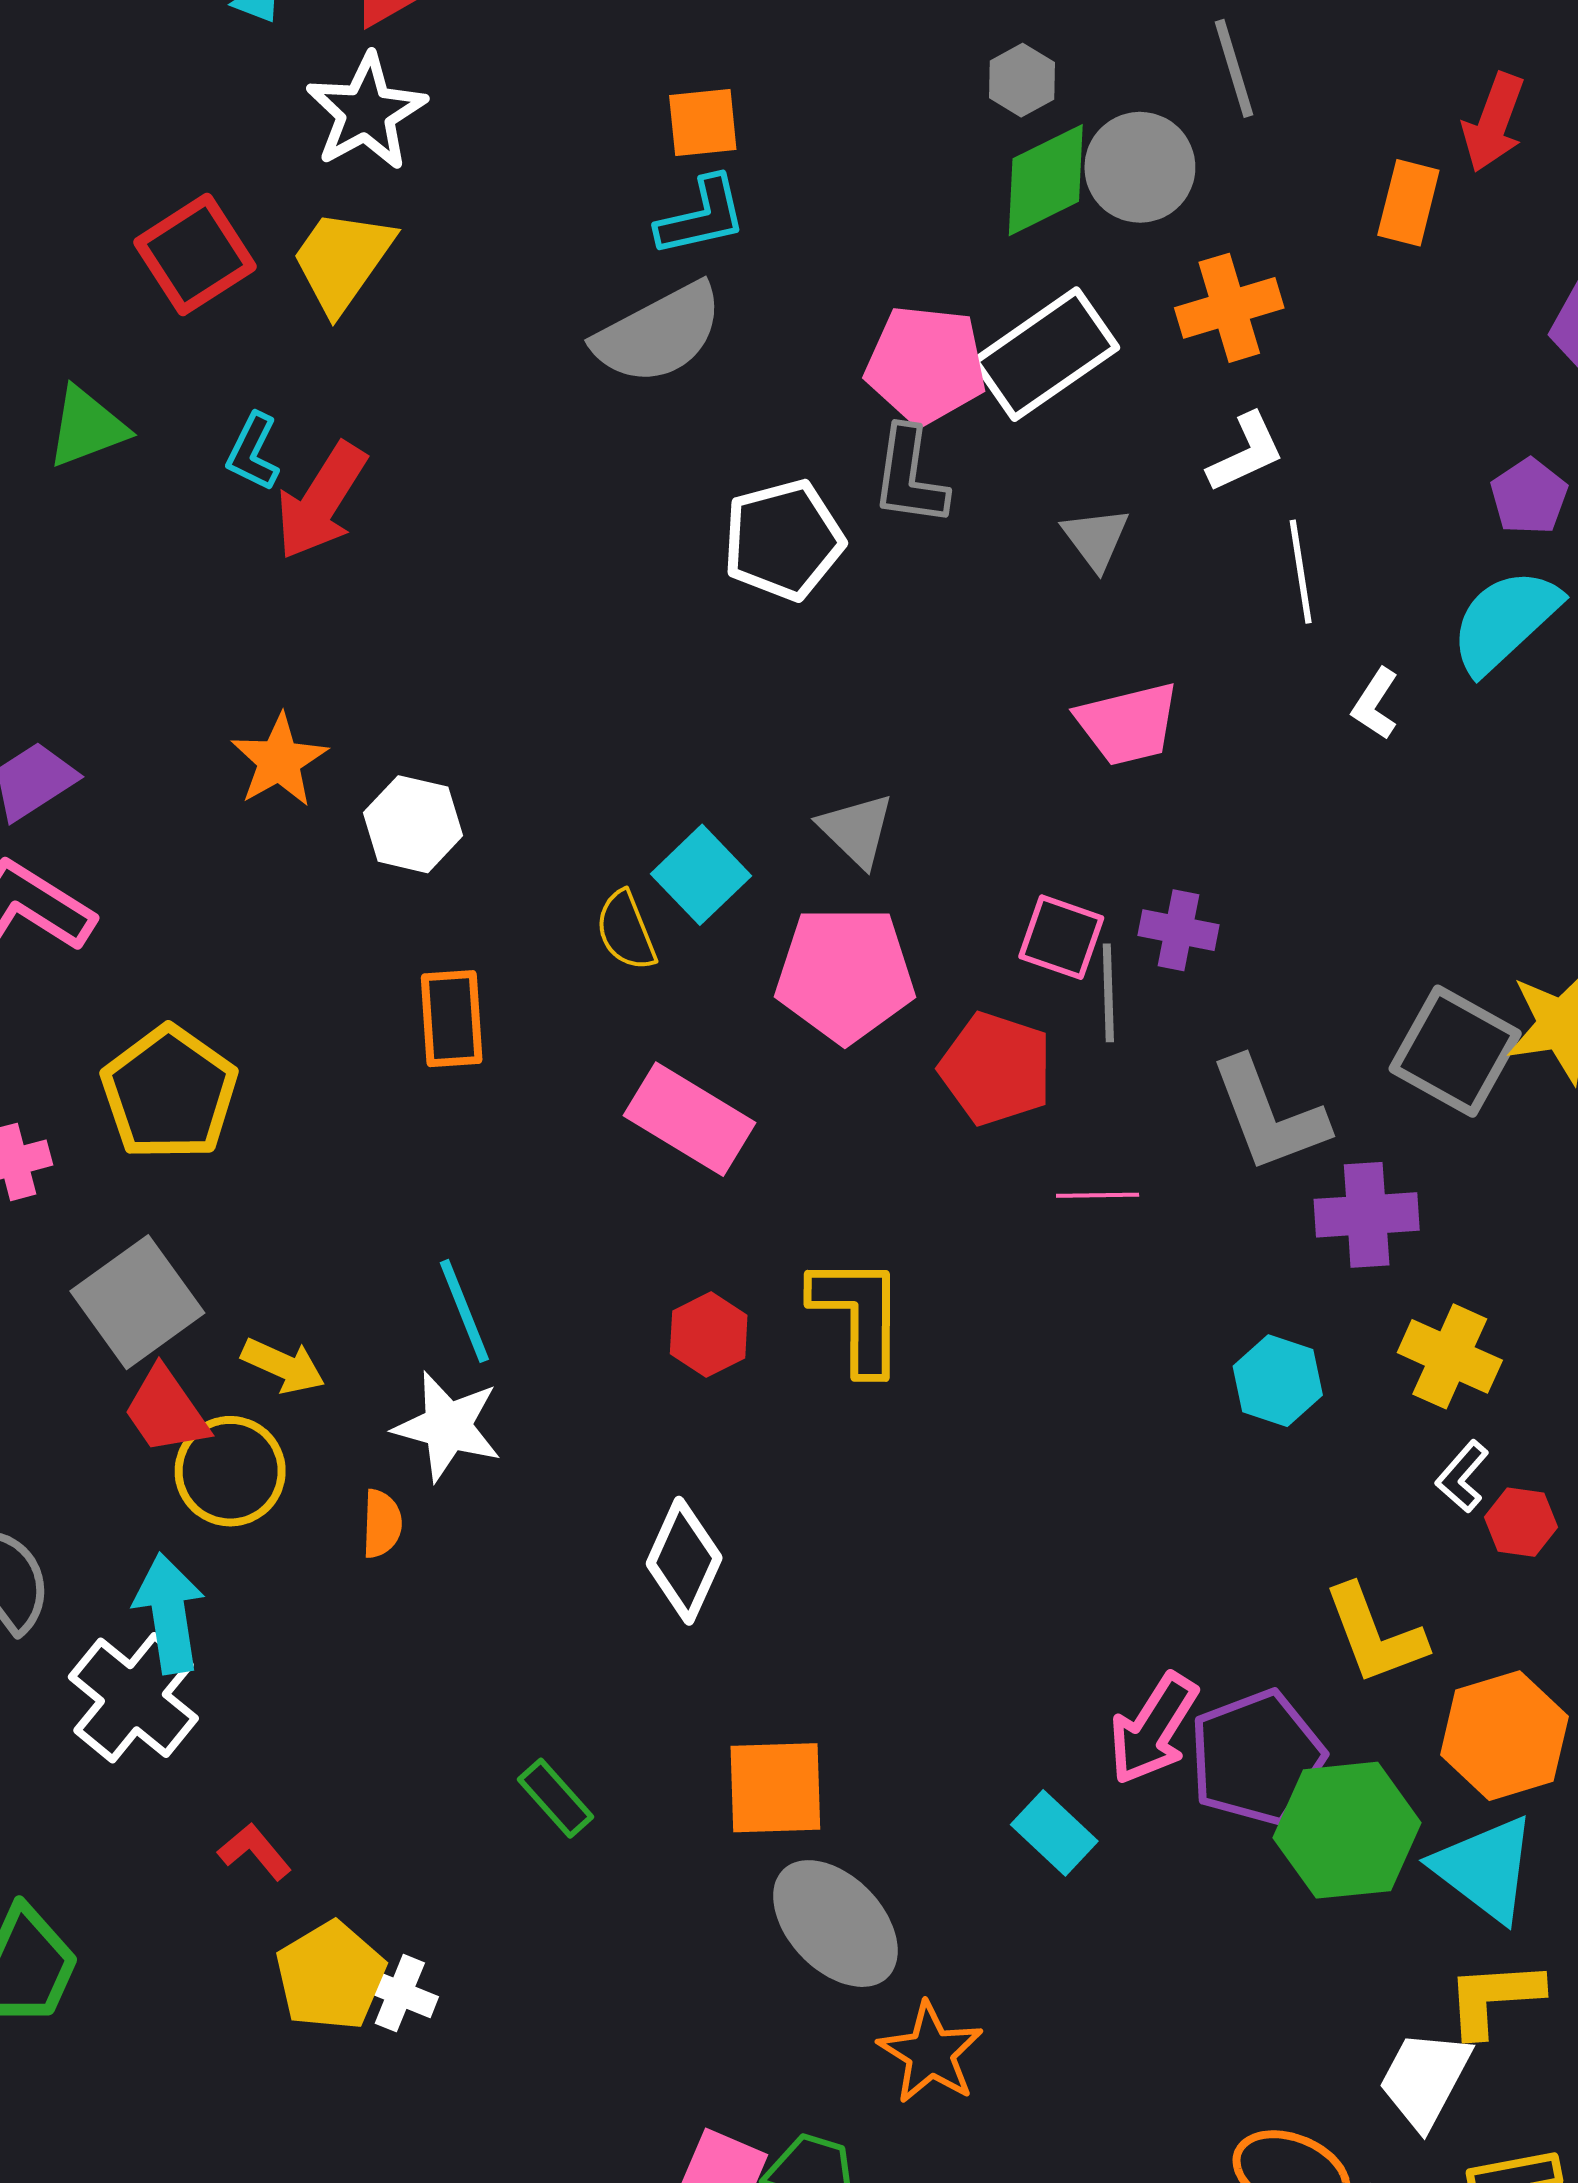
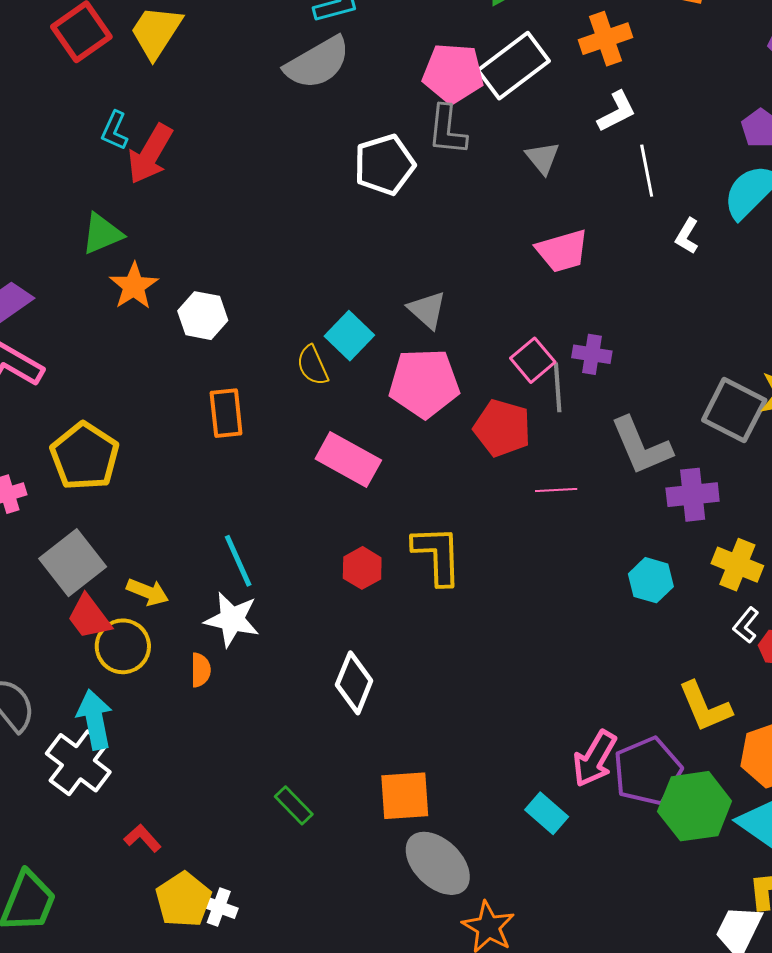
green triangle: (87, 427) -> (102, 234), moved
pink square: (1061, 937) -> (533, 360), turned 33

